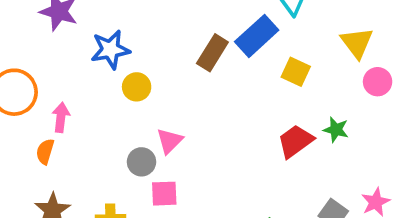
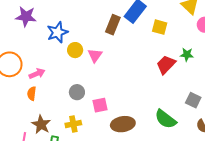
pink arrow: (61, 117) -> (37, 74), turned 70
pink triangle: (170, 141) -> (95, 55), moved
gray circle: (142, 162) -> (77, 92), moved

